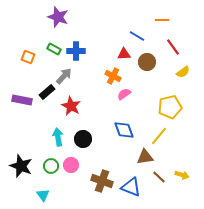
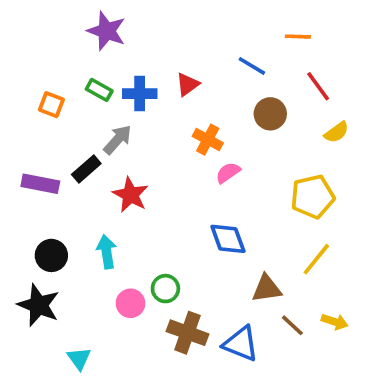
red triangle: (124, 54) -> (188, 84), moved, turned -32
yellow line: (159, 136) -> (316, 259), moved
black circle: (83, 139) -> (51, 255), moved
green circle: (51, 166) -> (165, 289), moved

